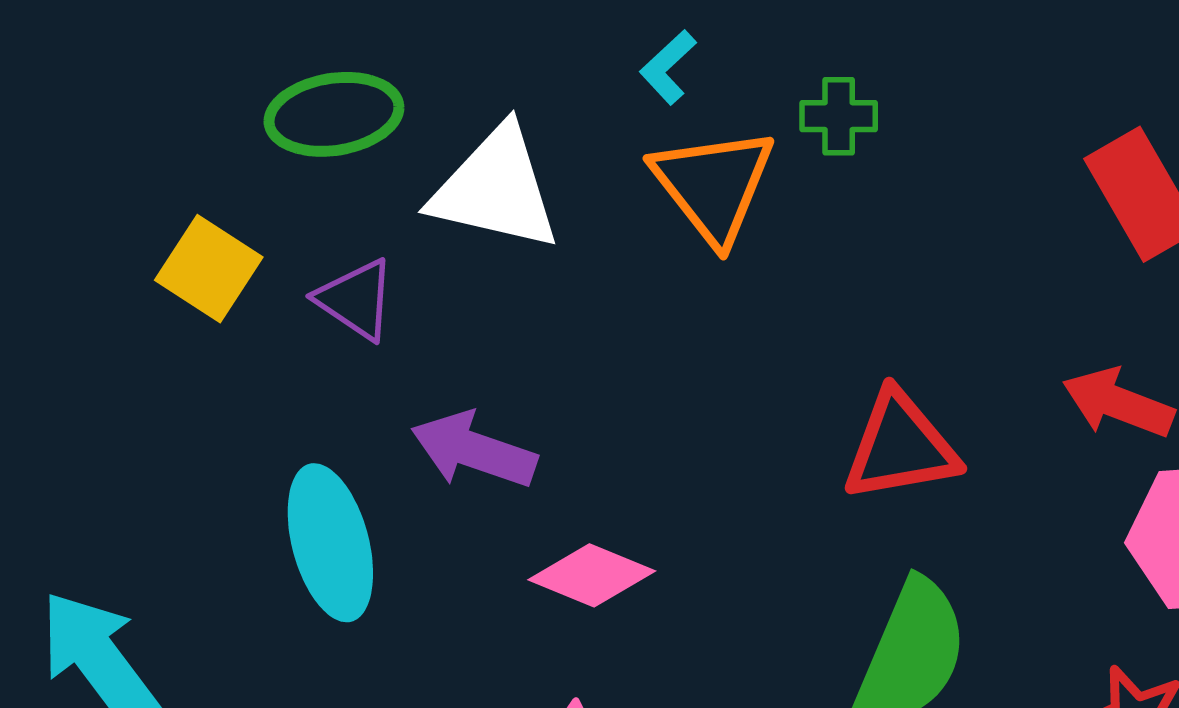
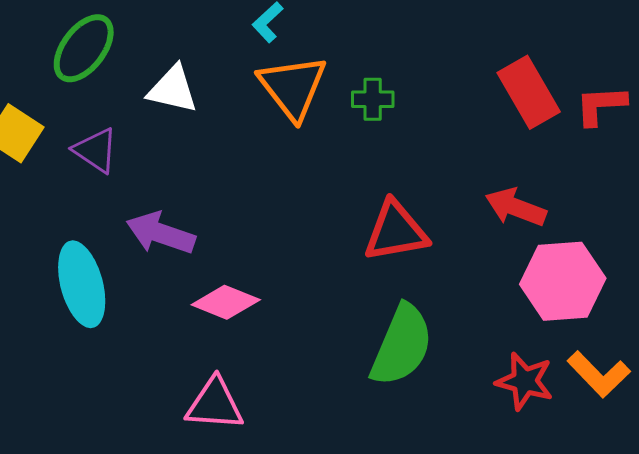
green ellipse: (334, 114) -> (84, 48), turned -44
green cross: (839, 116) -> (373, 99), moved
white triangle: (496, 189) -> (173, 89), size x0.7

